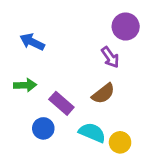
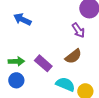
green arrow: (25, 85) -> (16, 61), moved
blue circle: (43, 128) -> (16, 80), moved

